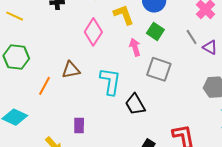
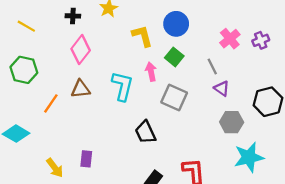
pink diamond: (93, 32) -> (81, 50), moved
purple triangle: (210, 47) -> (222, 88), moved
cyan L-shape: (110, 81) -> (122, 86), moved
purple rectangle: (79, 126) -> (86, 159), moved

